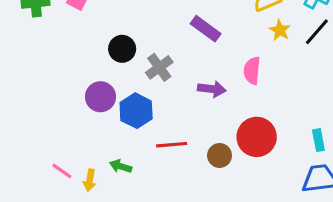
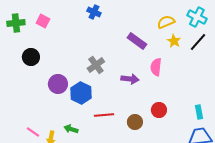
purple rectangle: (206, 29) -> (137, 41), moved
black circle: (122, 49) -> (31, 57), moved
red circle: (257, 137) -> (159, 110), size x0.6

